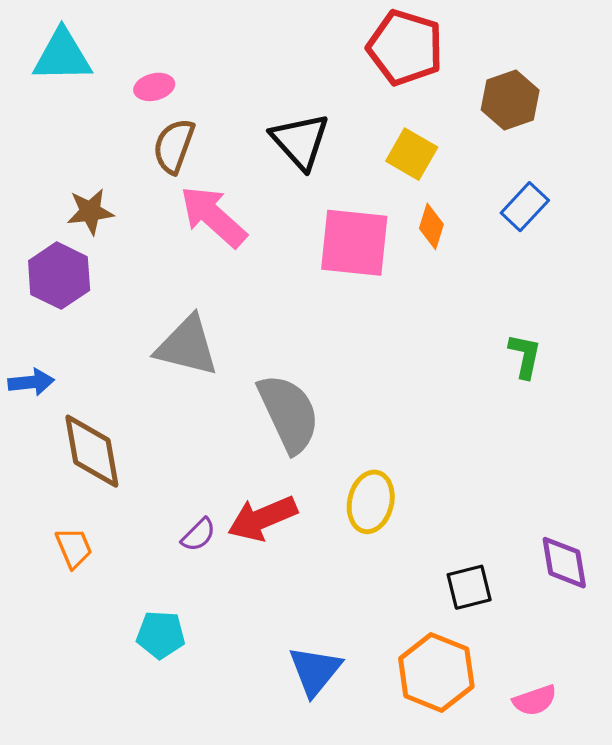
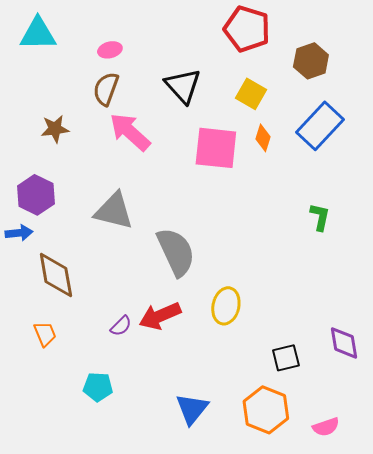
pink ellipse: (154, 87) -> (110, 50), moved
blue rectangle: (525, 207) -> (320, 126), size x1.6
purple hexagon: (59, 276) -> (36, 195), moved

